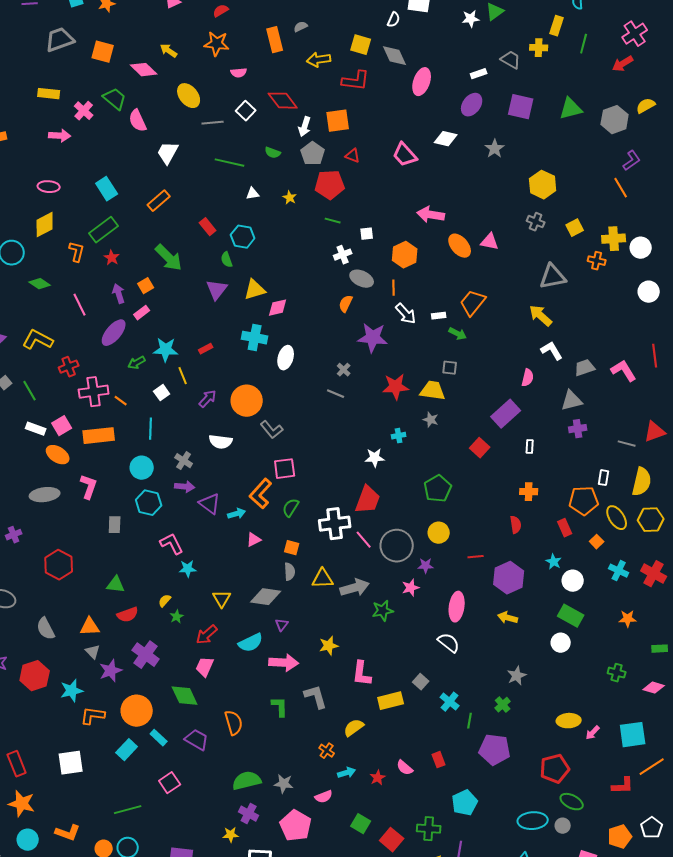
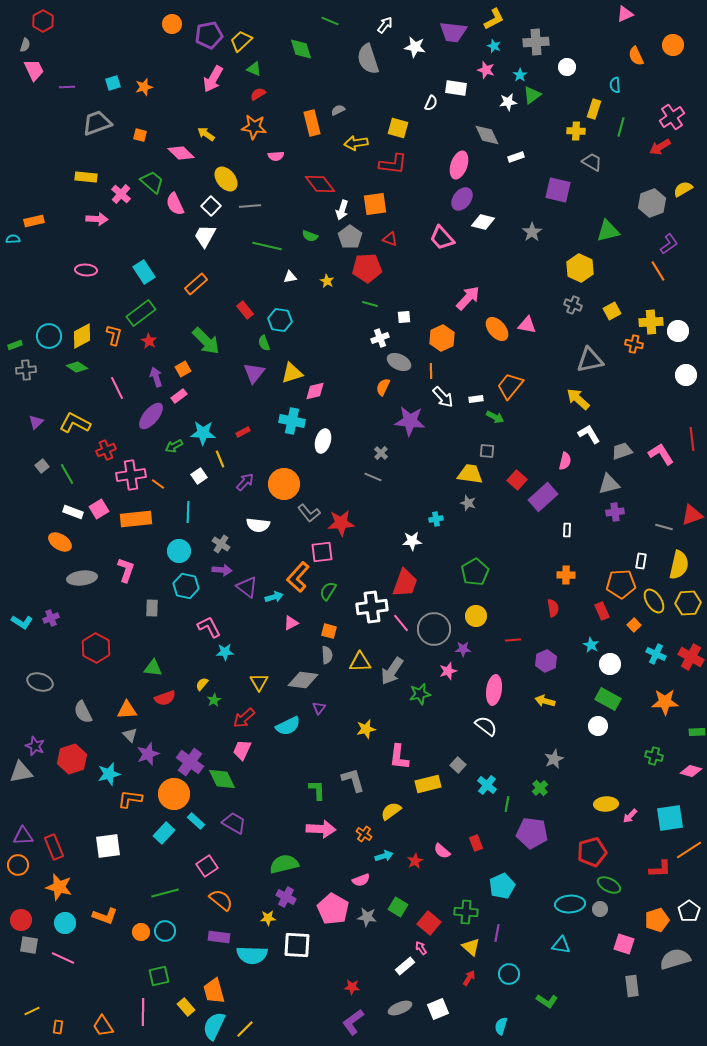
orange square: (103, 52) -> (140, 135), size x0.6
gray diamond: (395, 56) -> (487, 135), moved
gray trapezoid: (511, 60) -> (592, 162), moved
purple ellipse: (472, 105) -> (462, 199), moved
green triangle: (571, 109) -> (608, 231), moved
white square: (246, 111) -> (211, 206), moved
pink arrow: (431, 215) -> (468, 298), turned 124
yellow diamond: (45, 225) -> (82, 336), moved
red star: (396, 387) -> (341, 523), moved
red square: (480, 448) -> (517, 480), moved
orange ellipse: (58, 455) -> (60, 542), moved
purple hexagon: (509, 578) -> (546, 661), size x0.7
gray arrow: (355, 588) -> (392, 671), turned 140
orange star: (628, 619) -> (665, 702), size x1.5
purple cross: (146, 655) -> (190, 762), moved
pink arrow: (284, 663) -> (321, 829), moved
orange semicircle: (234, 723) -> (221, 900), moved, turned -35
gray star: (284, 784) -> (367, 917), moved

